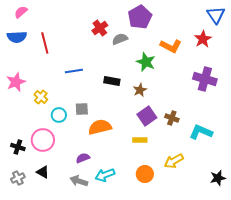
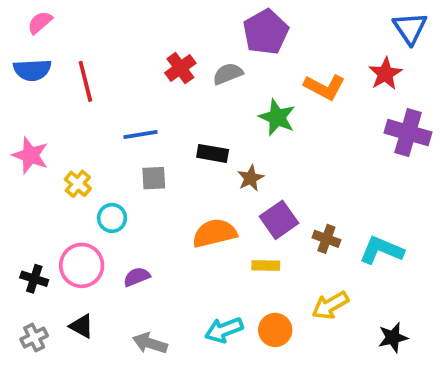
red cross: (100, 28) -> (180, 68), moved
purple cross: (205, 79) -> (408, 133), moved
pink star: (16, 82) -> (30, 155), turned -30
brown star: (140, 90) -> (251, 178), moved
gray square: (82, 109) -> (154, 178), moved
brown cross: (172, 118) -> (326, 239), moved
orange semicircle: (100, 127) -> (214, 233), moved
purple semicircle: (83, 158) -> (137, 277), moved
cyan arrow: (105, 175) -> (224, 330), moved
black star: (218, 178) -> (393, 338), moved

